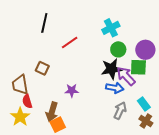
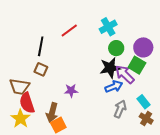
black line: (44, 23) -> (41, 46), moved
red line: (70, 42) -> (69, 30), moved
green square: (138, 67) -> (137, 65), turned 30
brown trapezoid: (20, 85) -> (19, 87), turned -70
blue arrow: (115, 88) -> (114, 86), turned -30
red semicircle: (27, 101) -> (27, 103), size x1.5

